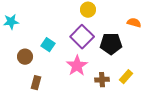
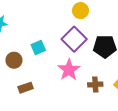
cyan square: (48, 45) -> (38, 48), turned 32
brown rectangle: (36, 83) -> (26, 88), turned 56

